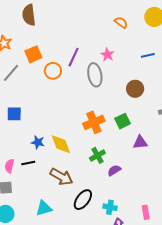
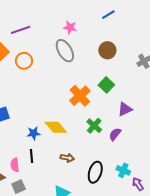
purple line: (74, 57) -> (21, 30), moved, turned 66
purple triangle: (140, 142) -> (125, 109), moved
black line: (28, 163) -> (31, 156), turned -64
brown arrow: (61, 177) -> (67, 158), size x0.6
cyan cross: (110, 207) -> (123, 170), turned 32

